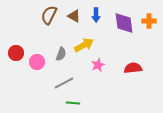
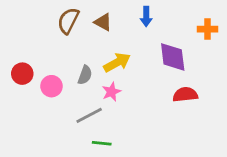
blue arrow: (96, 15) -> (146, 17), moved
purple diamond: (124, 23) -> (173, 57), moved
pink star: (98, 65) -> (111, 92), moved

